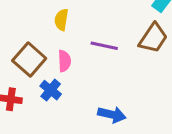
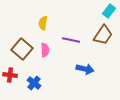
blue cross: (51, 90) -> (34, 83), moved
blue arrow: (112, 115) -> (85, 69), moved

